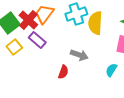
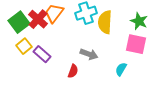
purple rectangle: (37, 40) -> (42, 54), moved

